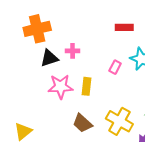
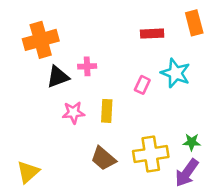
pink star: (60, 87) -> (73, 113), size x0.7
yellow cross: (119, 121) -> (151, 154), turned -36

